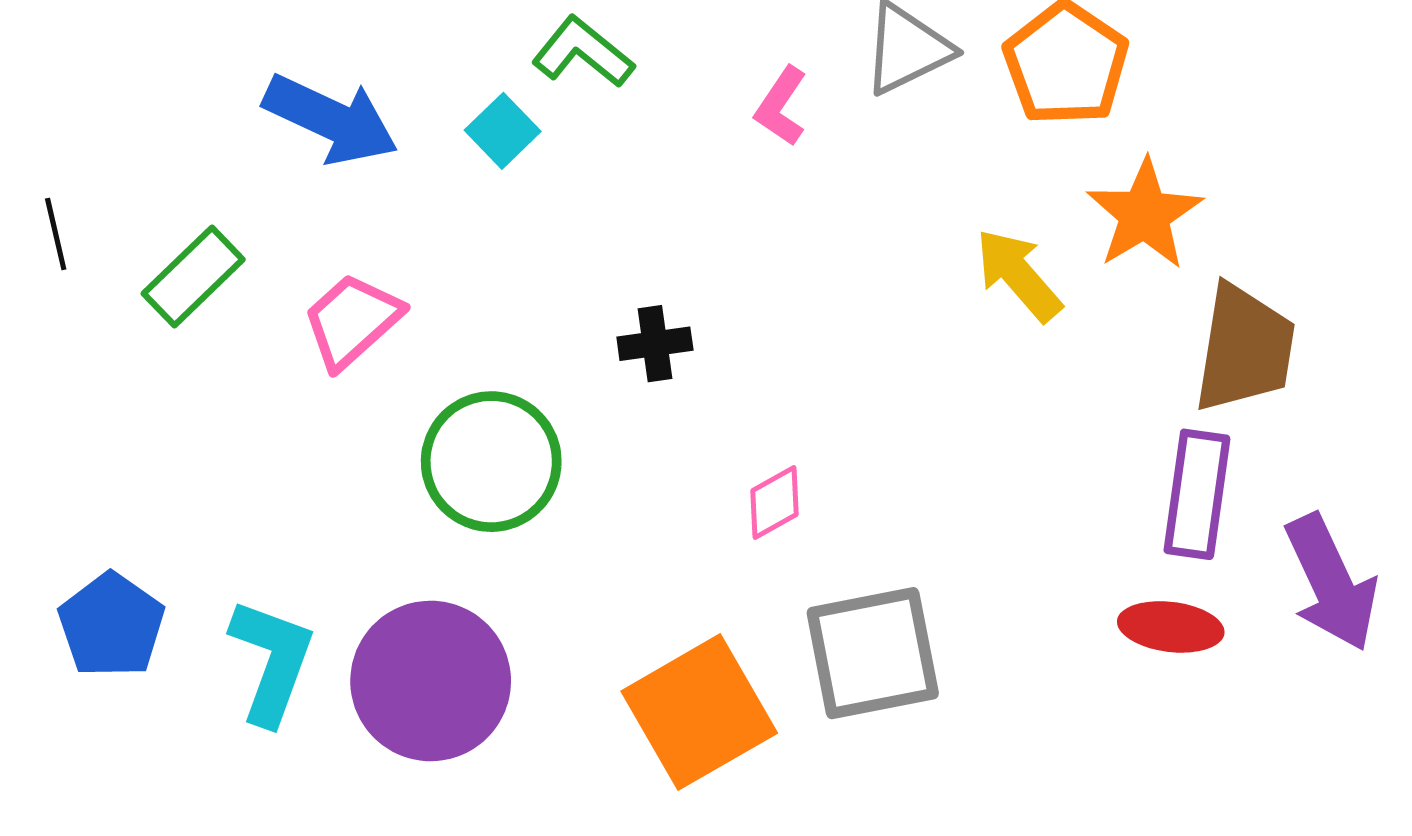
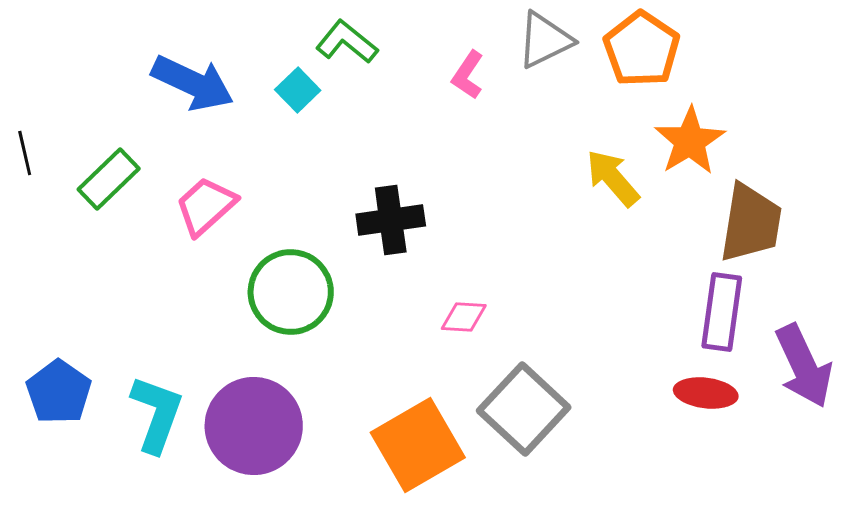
black cross: (655, 344) -> (391, 220), size x1.5
pink diamond: (774, 502) -> (464, 317), turned 33
gray square: (873, 653) -> (524, 409), turned -36

